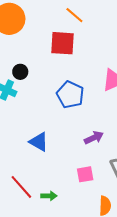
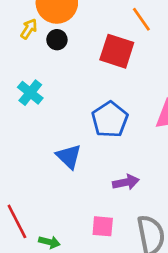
black circle: (20, 72) -> (57, 40), moved
blue triangle: (39, 142) -> (69, 156), moved

